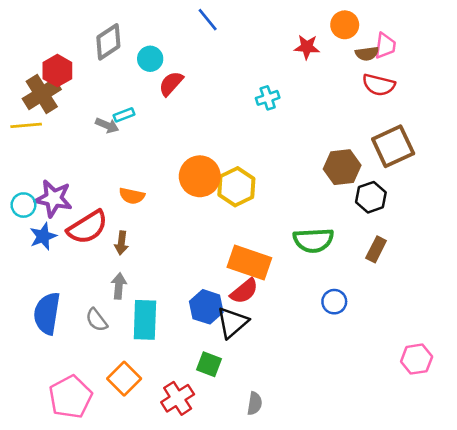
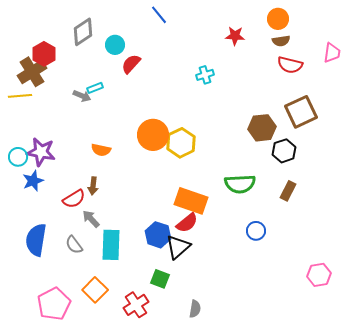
orange circle: (345, 25) -> (278, 19), moved
pink trapezoid: (385, 46) -> (332, 53), moved
red semicircle: (87, 227) -> (74, 199), moved, size x0.7
gray arrow: (119, 286) -> (91, 219), turned -48

